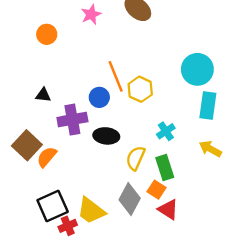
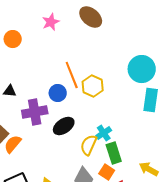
cyan cross: (166, 131) -> (104, 133), moved
black ellipse: (106, 136) -> (64, 126), turned -40
yellow arrow: (210, 149) -> (149, 169), moved

